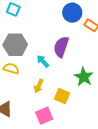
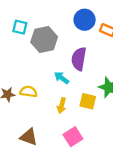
gray hexagon: (15, 45) -> (44, 40), moved
yellow square: (62, 96) -> (88, 101), moved

